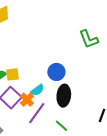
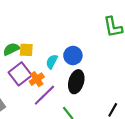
cyan semicircle: (37, 90) -> (52, 62), moved, turned 144

